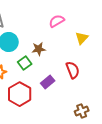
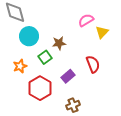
pink semicircle: (57, 21) -> (86, 20), moved
brown cross: (82, 111) -> (73, 105), moved

